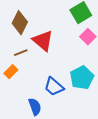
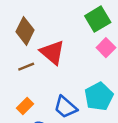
orange rectangle: (11, 72) -> (25, 106), moved

